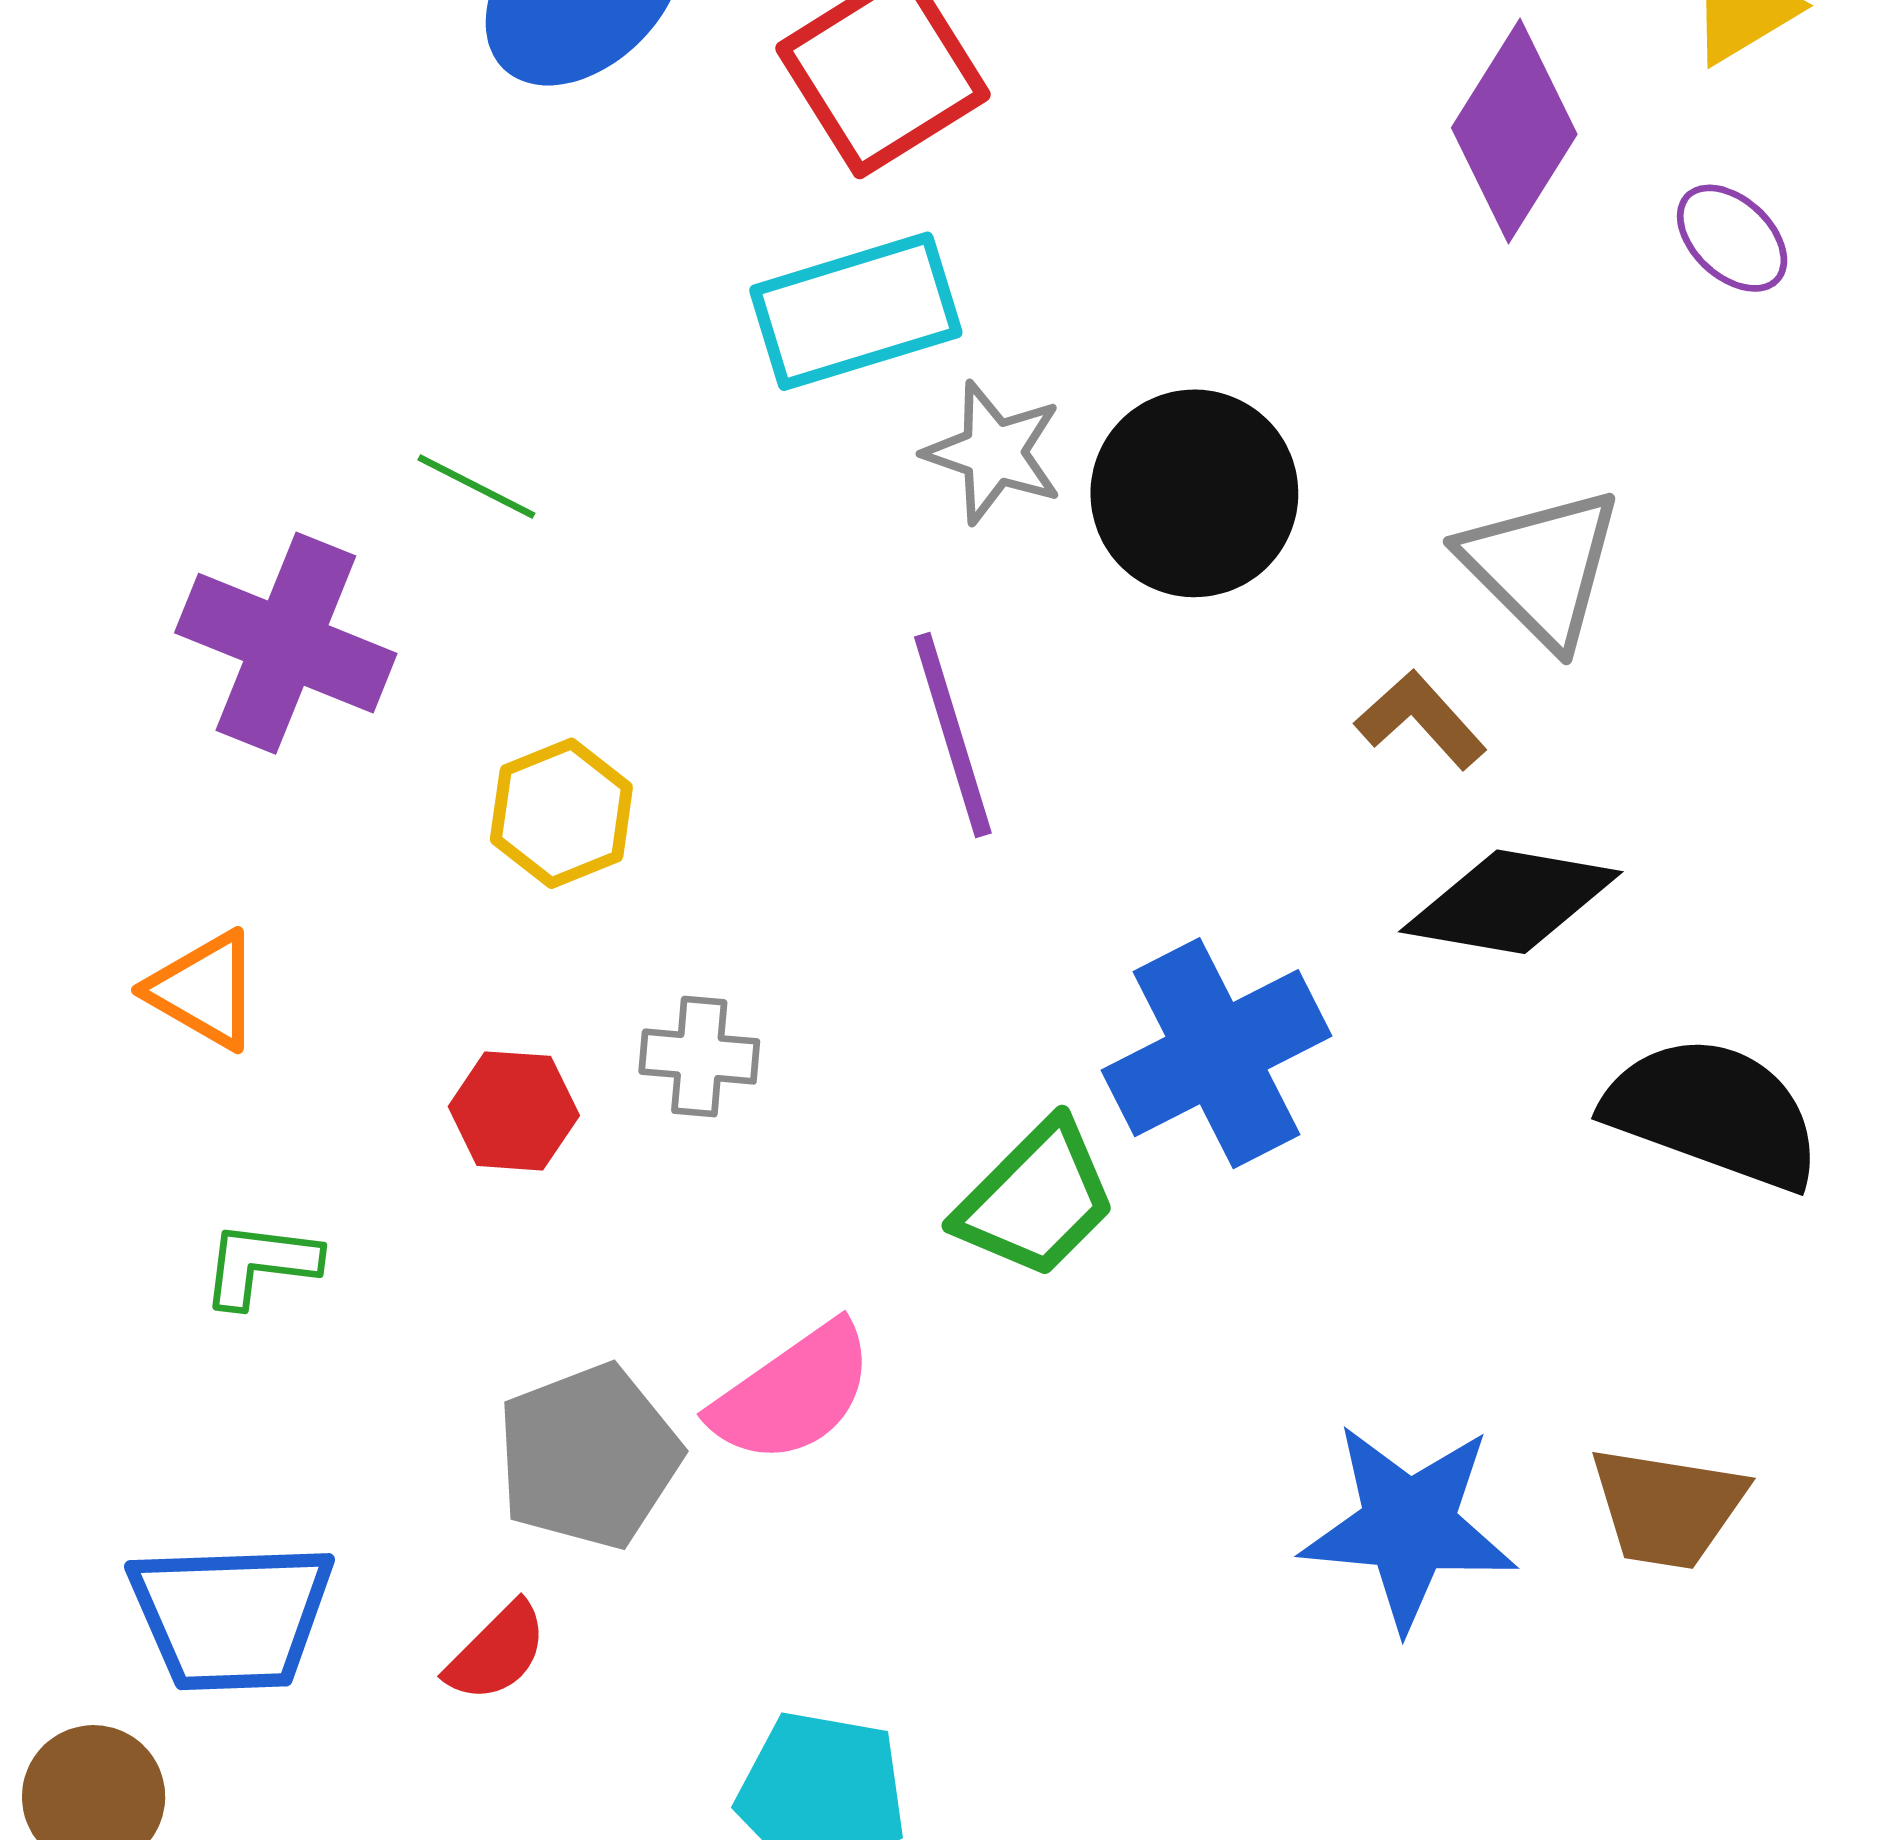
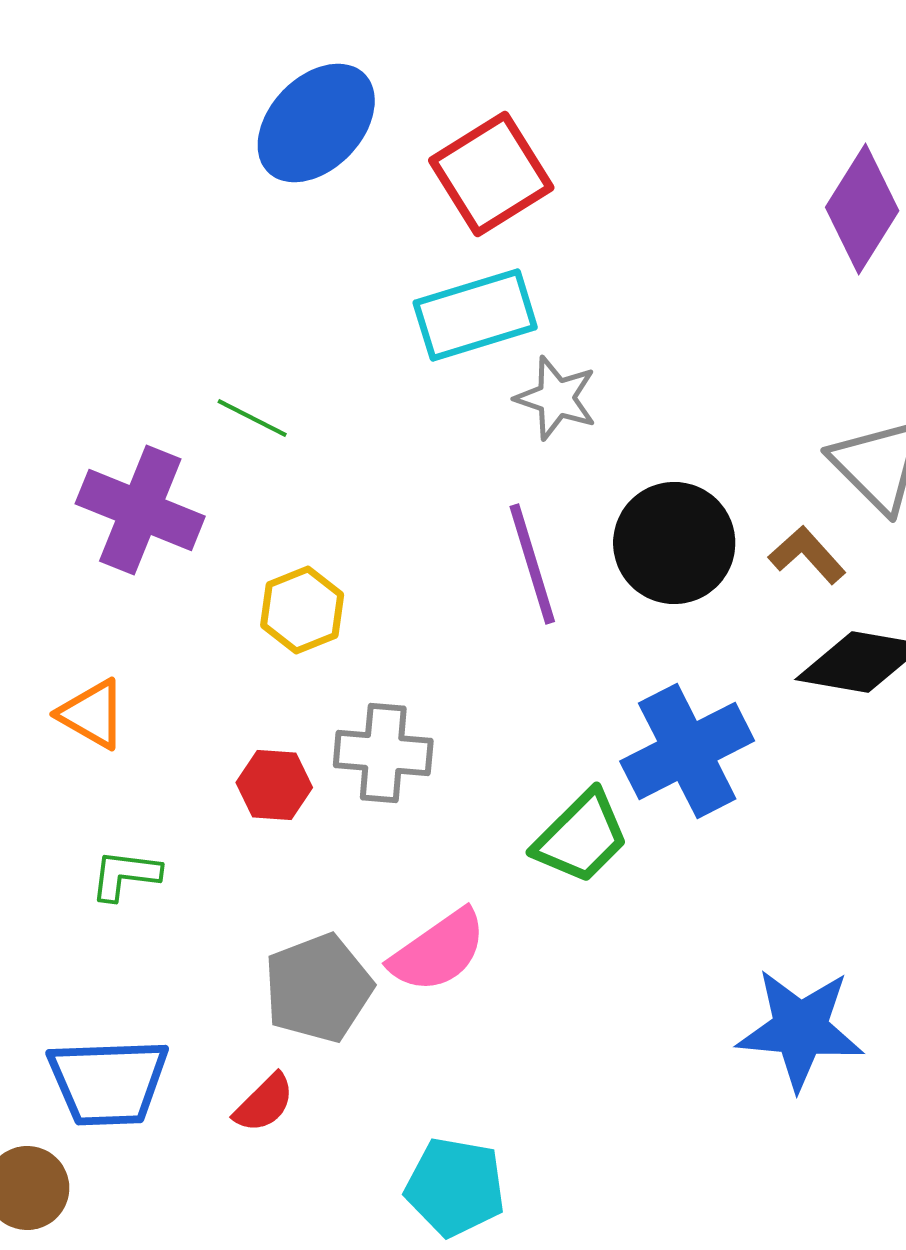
black circle: (1194, 493) -> (674, 543), moved
gray cross: (699, 1057) -> (383, 753), size x1.4

